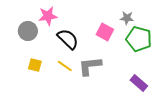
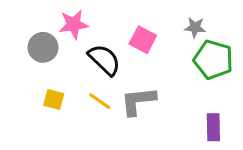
pink square: (105, 32) -> (143, 40), moved
purple rectangle: (139, 83) -> (213, 127), turned 48

